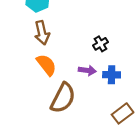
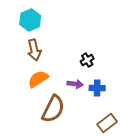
orange semicircle: (46, 65) -> (38, 79), turned -85

